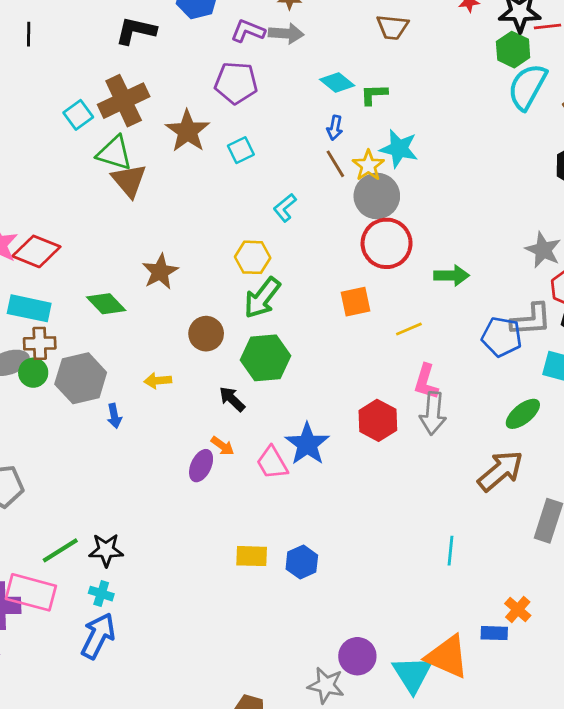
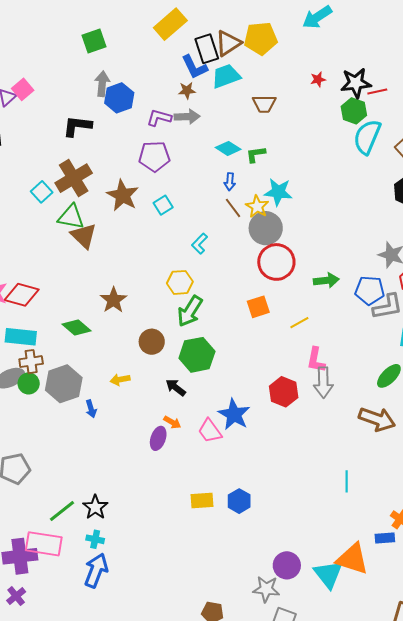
blue pentagon: (502, 337) -> (370, 290), moved
brown arrow: (500, 471) -> (377, 419), turned 66
black star: (106, 550) -> (95, 507), turned -30

